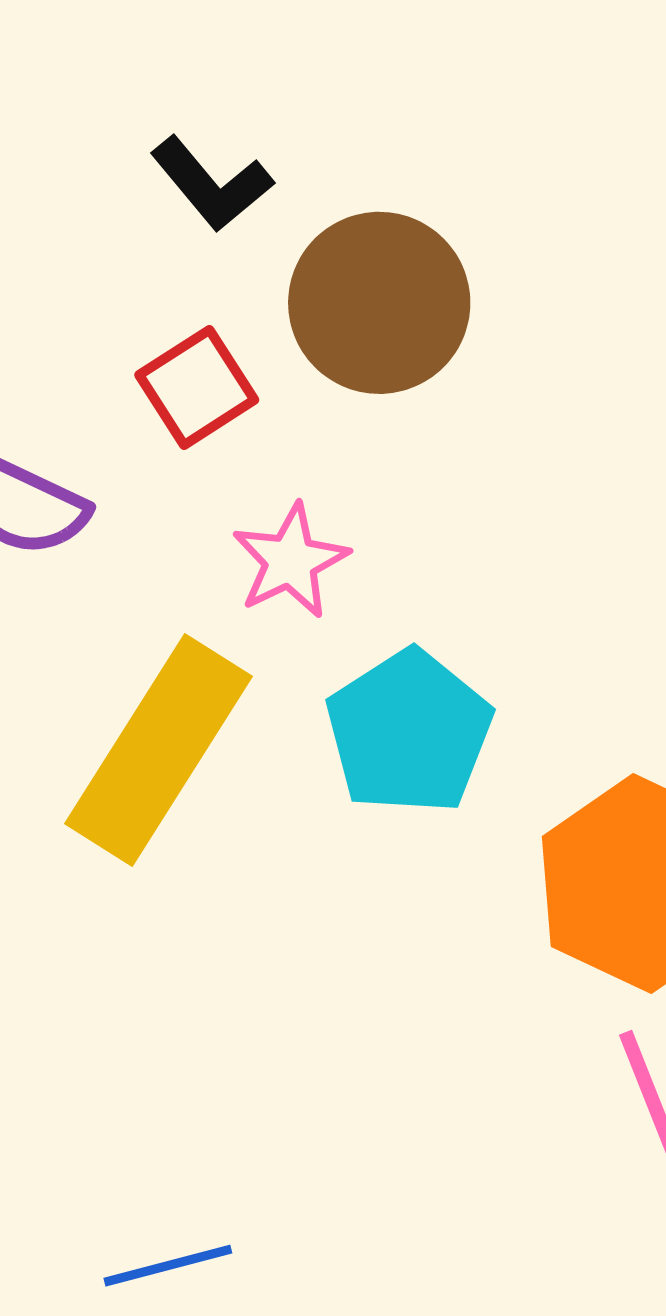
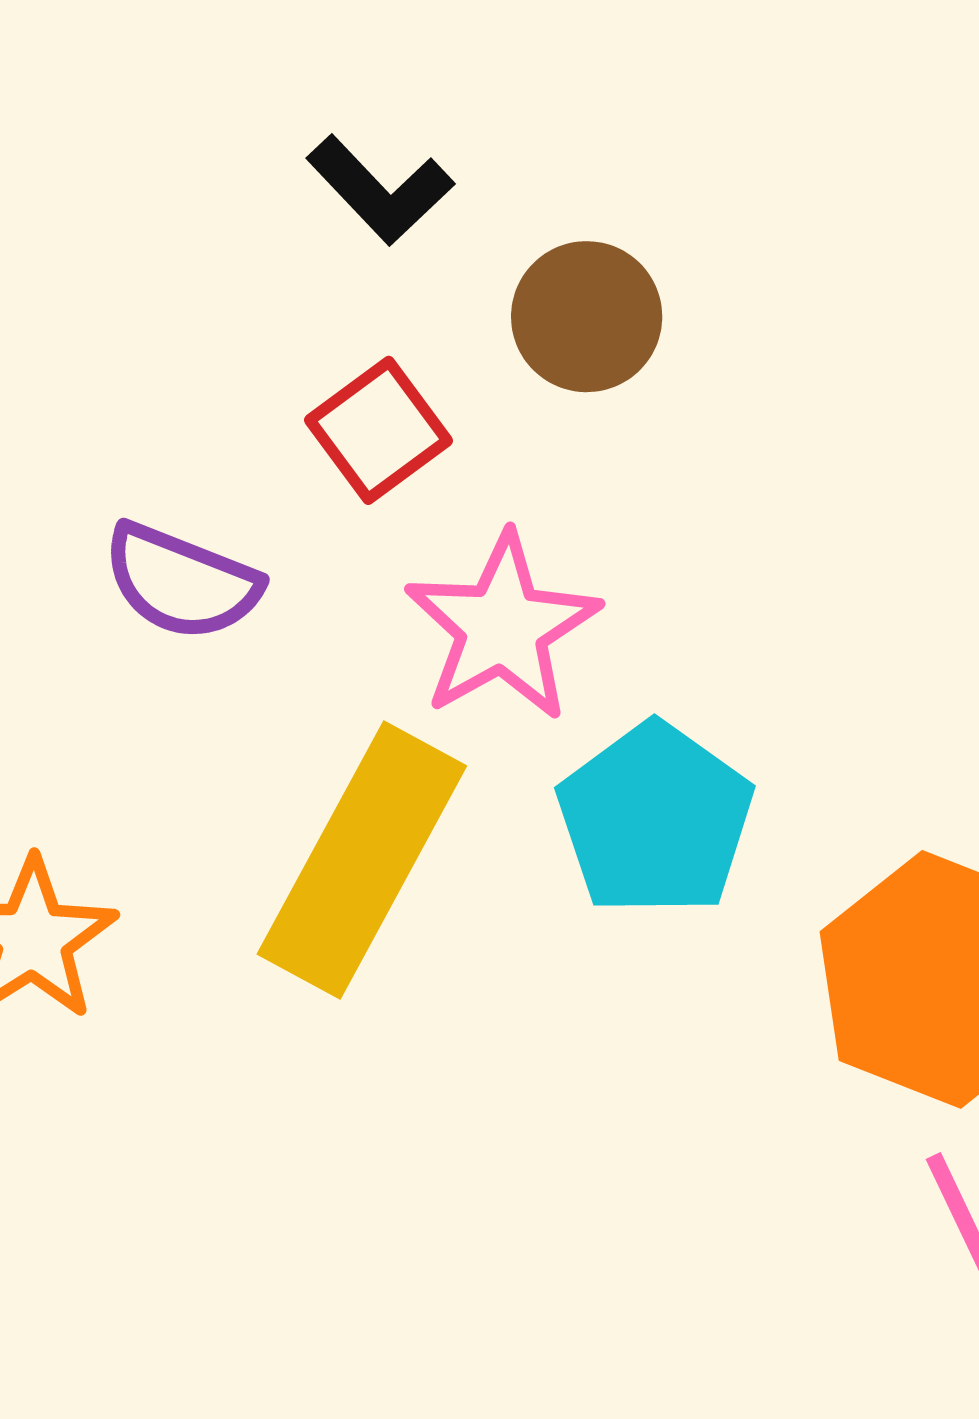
brown circle: (379, 303) -> (587, 317), size x0.7
pink star: (290, 561) -> (502, 627), size x1.4

